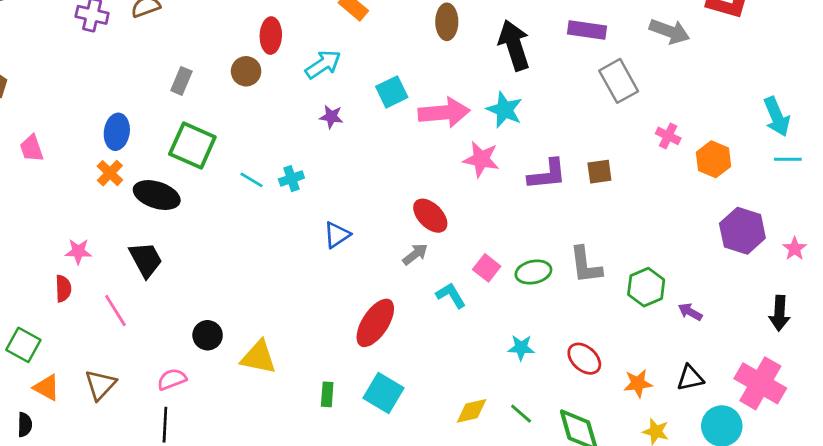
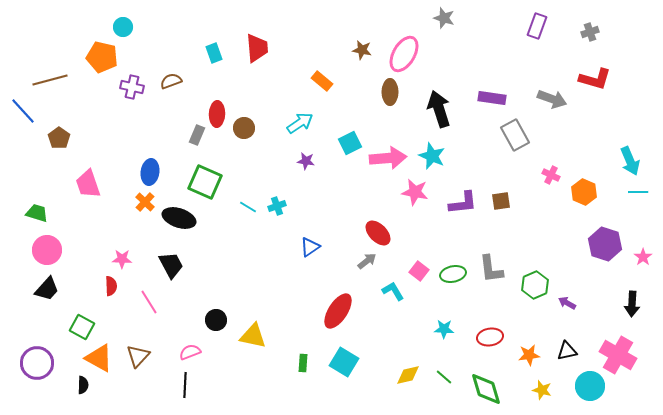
red ellipse: (271, 36) -> (217, 114), moved
pink trapezoid: (32, 148) -> (88, 184), size x1.4
red ellipse: (584, 359) -> (490, 337), turned -50
orange triangle: (47, 388) -> (99, 358), size x1.4

